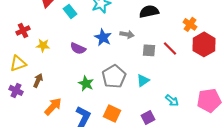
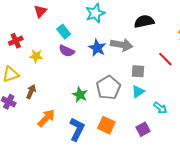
cyan rectangle: (70, 11) -> (64, 32), moved
gray arrow: (127, 34) -> (122, 45), size x1.5
purple semicircle: (78, 48) -> (67, 51), moved
gray square: (149, 50) -> (138, 71), moved
cyan arrow: (172, 100) -> (160, 108), moved

